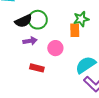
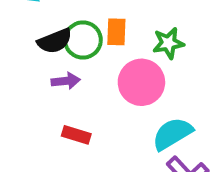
orange rectangle: (75, 30) -> (116, 32), moved
pink circle: (55, 48) -> (141, 82), moved, size x1.5

